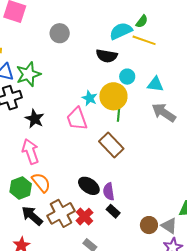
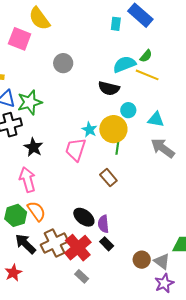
pink trapezoid: (77, 119) -> (76, 150), turned 35
brown rectangle: (111, 145) -> (108, 178), size x0.7
red cross: (85, 217) -> (78, 248), size x1.5

